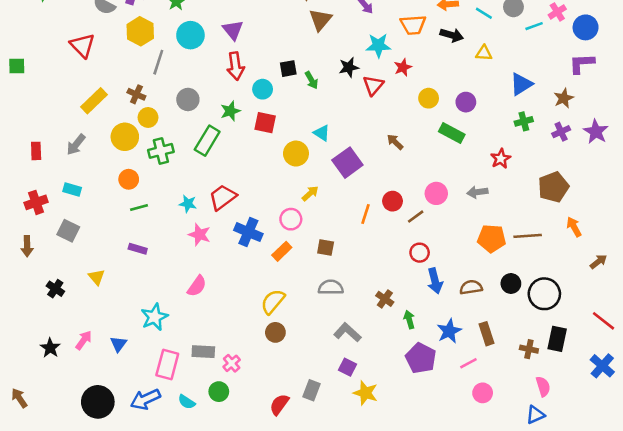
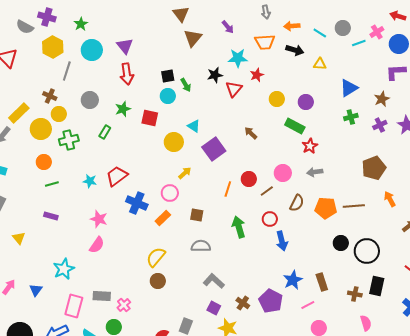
cyan circle: (263, 89) -> (168, 96), moved
yellow rectangle: (94, 101) -> (19, 113), moved
green rectangle: (207, 141) -> (105, 132), size x0.6
red star: (501, 159) -> (310, 146), moved
pink star: (199, 235) -> (99, 219), moved
brown semicircle: (471, 287) -> (297, 203), moved, turned 126
brown cross: (385, 299) -> (243, 303), moved
green arrow: (409, 320) -> (239, 227), moved, size x1.5

